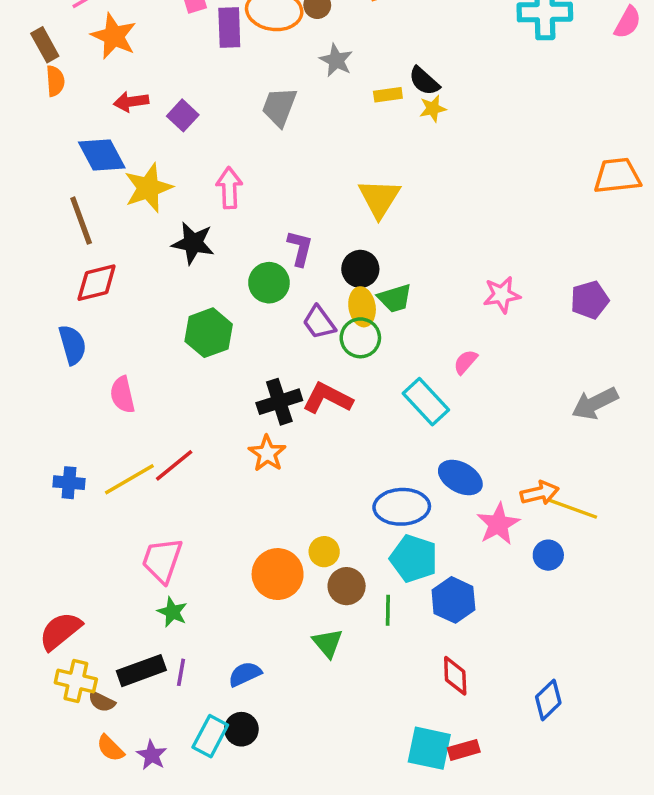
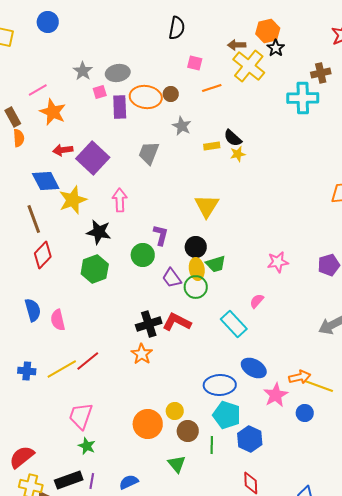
purple square: (183, 115) -> (93, 158), size x1.8
red diamond: (97, 283) -> (43, 255), turned -32
green hexagon: (209, 333) -> (95, 269), moved
blue semicircle: (72, 345) -> (33, 310), moved

